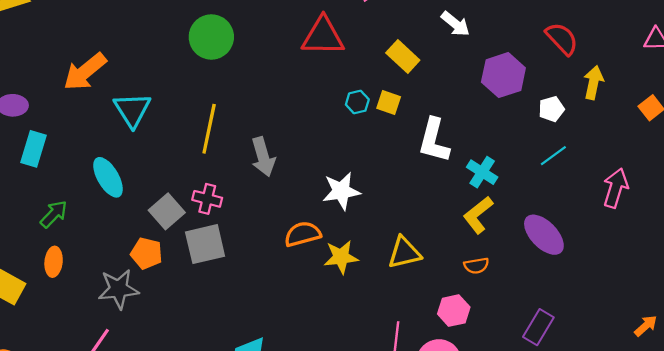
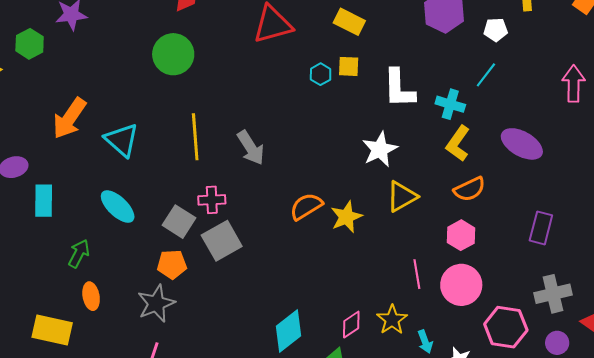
white pentagon: (551, 109) -> (496, 30), turned 30
cyan line: (553, 156) -> (486, 75), moved
white star: (341, 191) -> (380, 149), moved
orange semicircle: (476, 266) -> (470, 189), size x1.4

